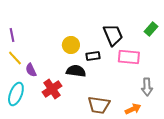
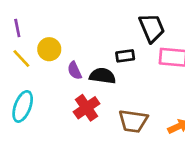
yellow circle: (71, 45) -> (49, 49), moved
purple semicircle: (31, 70) -> (75, 71), moved
red cross: (52, 89) -> (87, 108), moved

